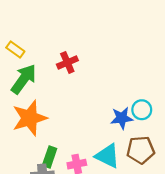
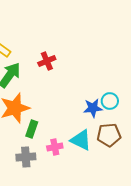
green rectangle: (50, 157) -> (32, 129), moved

